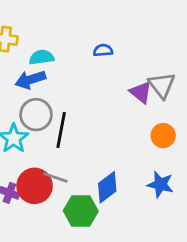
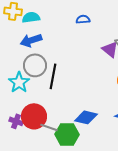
cyan semicircle: (42, 57) -> (31, 17), moved
gray line: (56, 177) -> (49, 127), moved
blue diamond: (107, 187) -> (86, 117), turned 50

